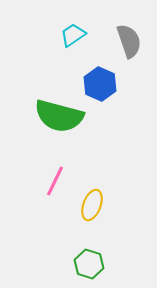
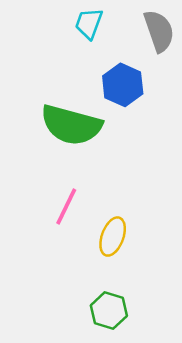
cyan trapezoid: (73, 35) -> (89, 23), turned -36

